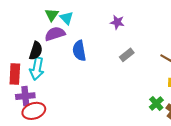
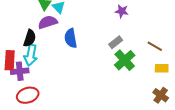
purple star: (117, 22) -> (122, 11), moved
purple cross: (25, 96) -> (20, 71), moved
green cross: (156, 104) -> (125, 60), moved, size x1.5

